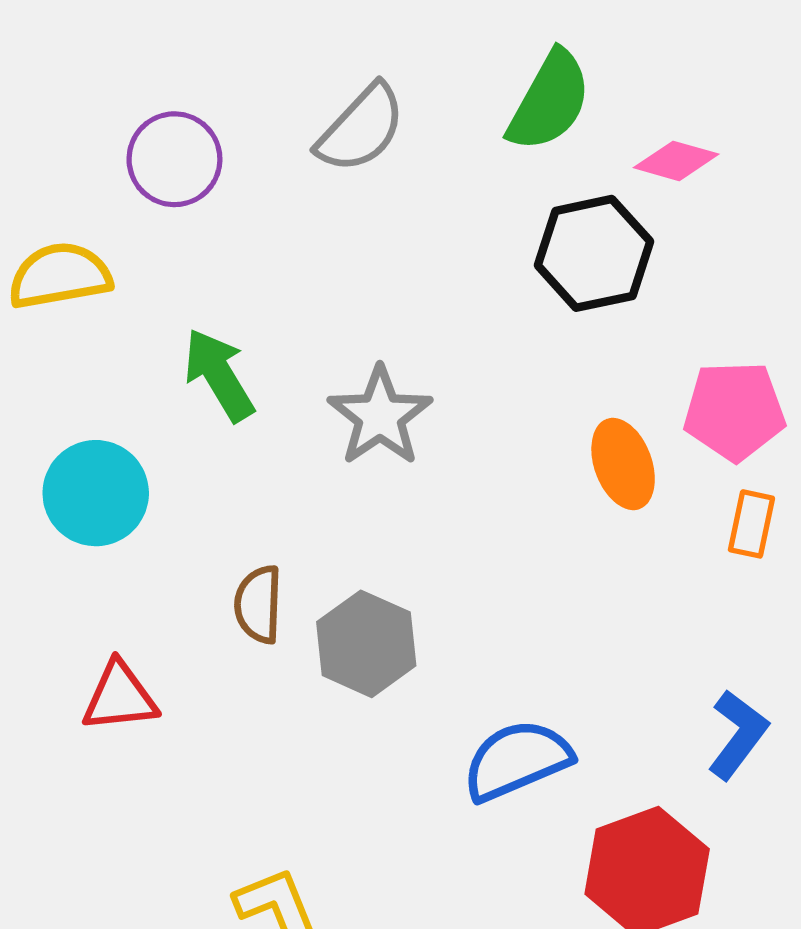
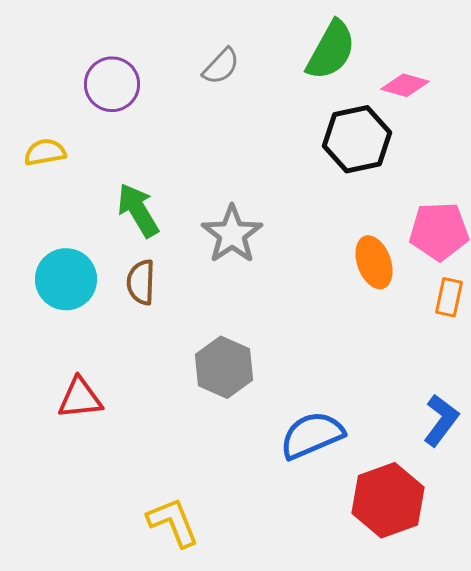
gray semicircle: (361, 128) -> (221, 66), size x0.7
yellow semicircle: (60, 276) -> (45, 152), size x0.7
brown semicircle: (258, 604) -> (141, 282), moved

